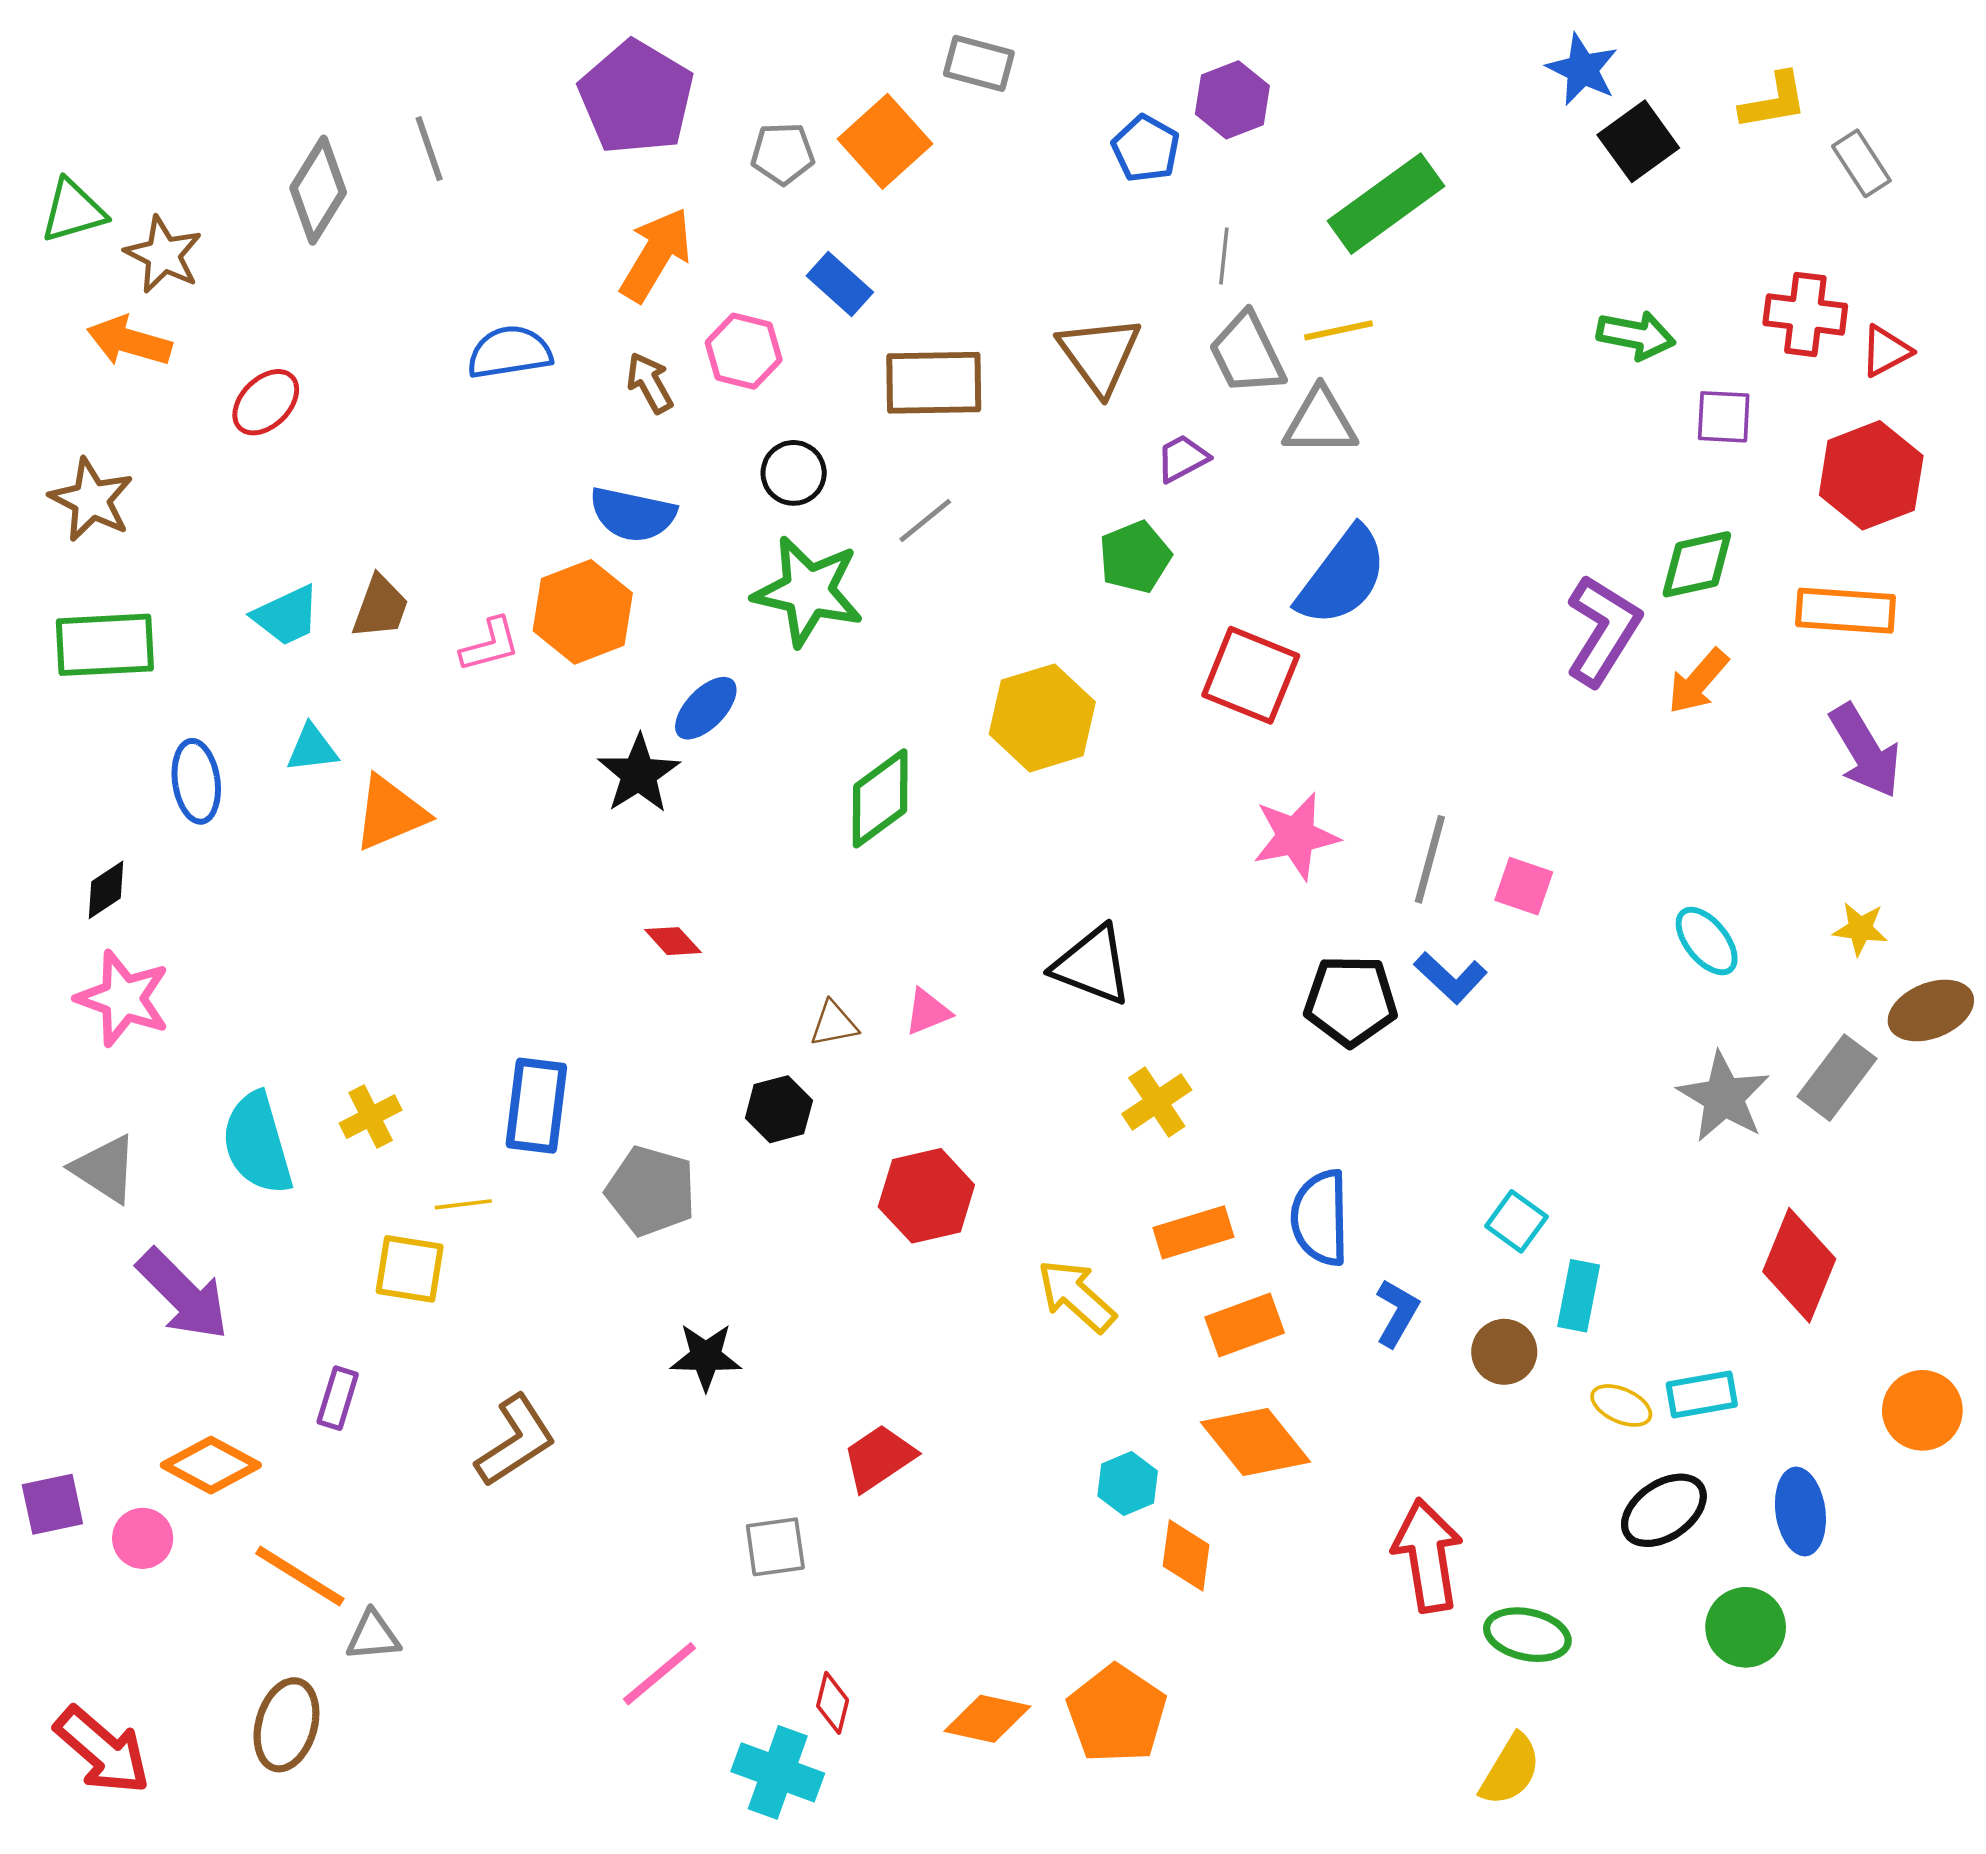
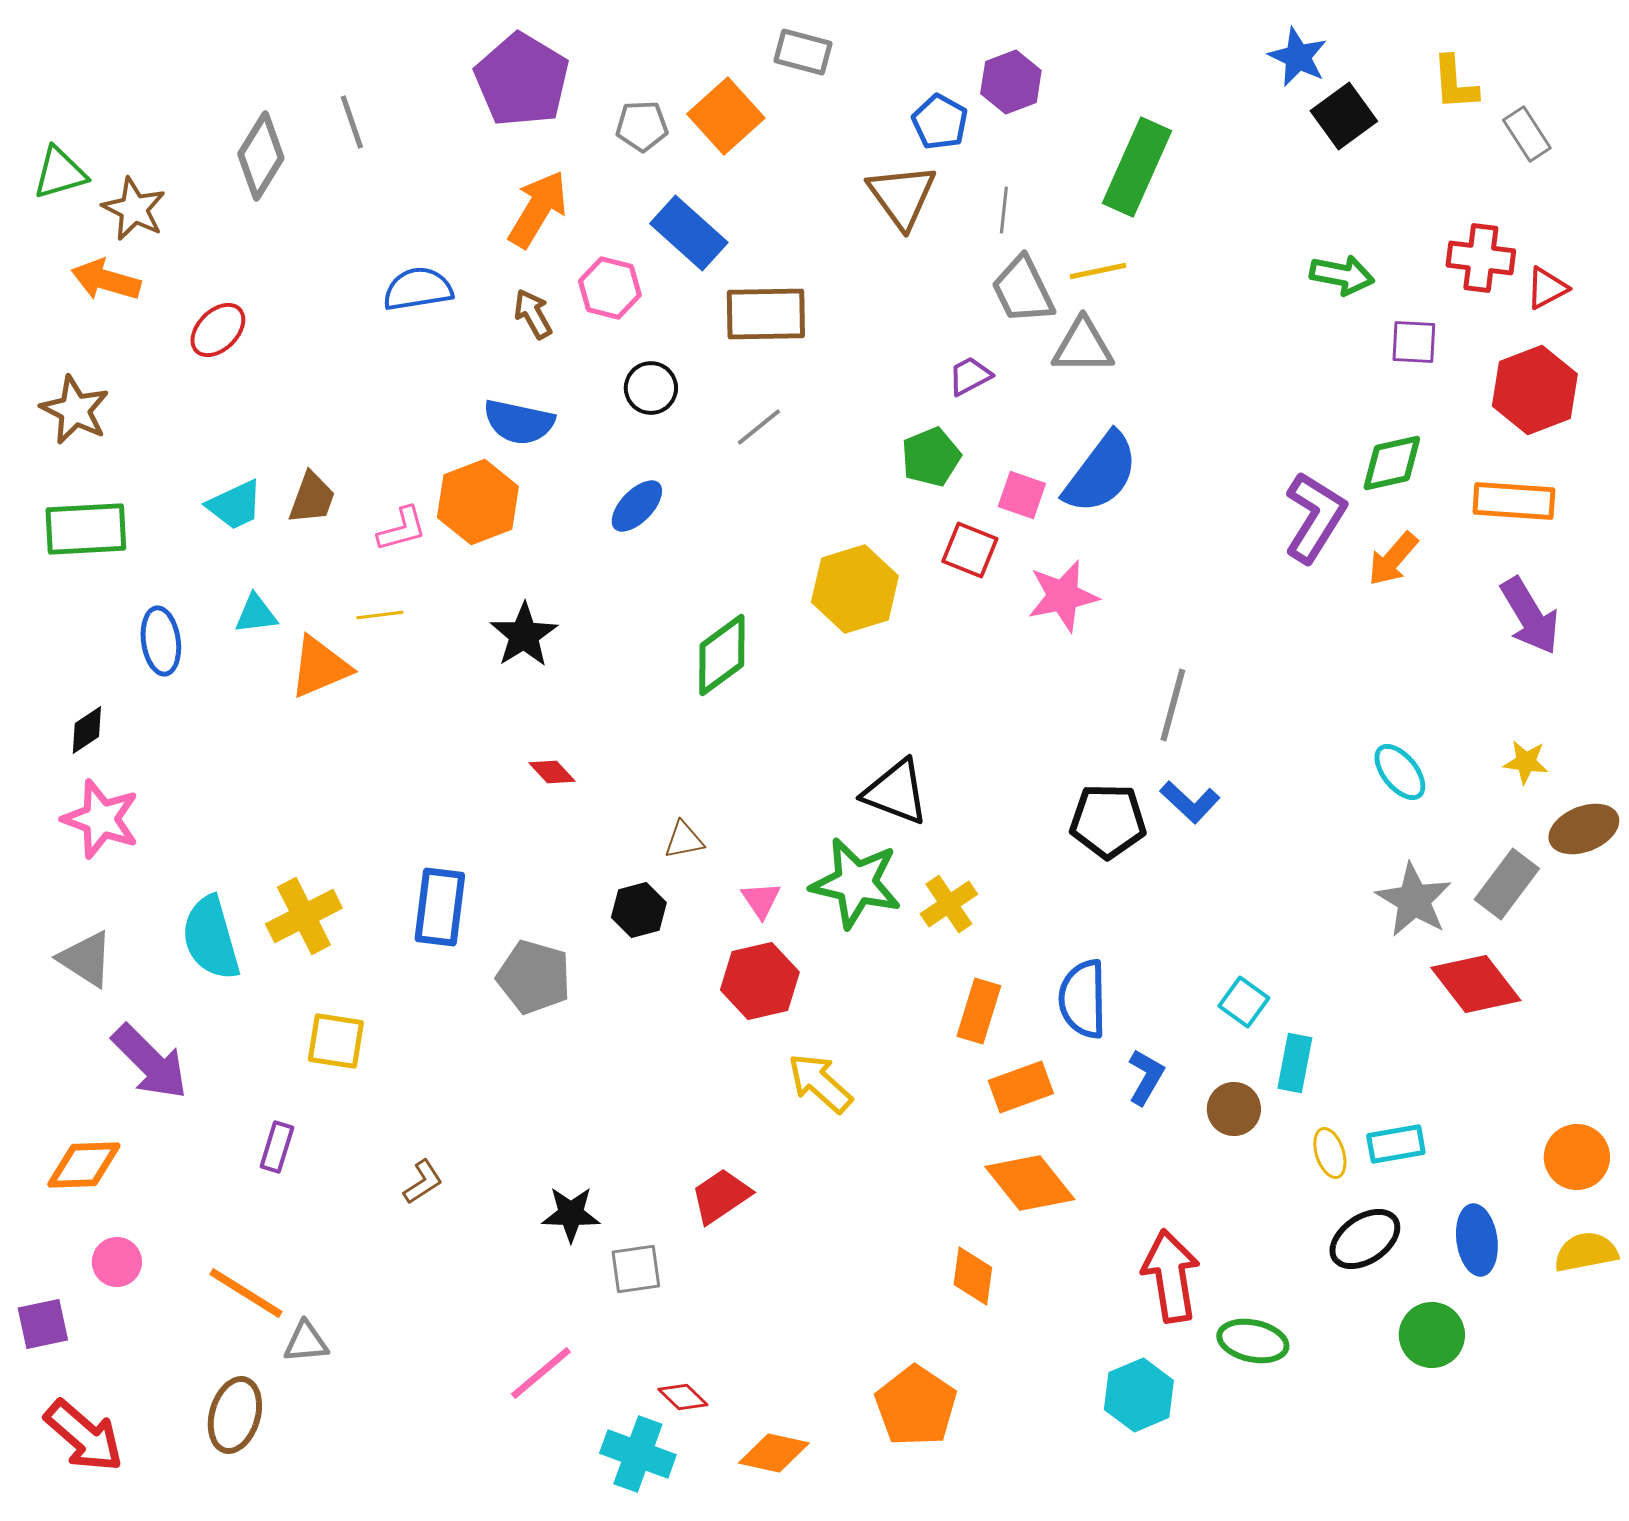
yellow L-shape: (1774, 101) -> (1455, 83), turned 96
green rectangle: (1386, 204) -> (1137, 167), turned -30
blue rectangle: (840, 284) -> (689, 233), size x1.4
brown triangle: (1100, 355) -> (902, 196), moved
green star: (808, 591) -> (856, 883), moved
red square: (1251, 675) -> (970, 550), moved, size x0.7
blue ellipse: (706, 708) -> (637, 506), moved
pink star: (1296, 836) -> (1063, 596), moved
pink square: (1524, 886) -> (1022, 495), moved
pink triangle: (928, 1012) -> (761, 900), moved, turned -42
yellow cross: (371, 1117) -> (304, 916), size x1.5
yellow line: (463, 1204) -> (380, 615), moved
orange rectangle: (1193, 1232) -> (979, 1011), turned -56
red diamond: (1799, 1265) -> (1476, 984), moved, turned -60
yellow arrow: (1076, 1296) -> (820, 1083), moved
black star: (706, 1357) -> (571, 1214), moved
yellow ellipse: (1621, 1405) -> (1330, 1153), turned 48
brown L-shape: (516, 1441) -> (423, 1182), size x0.6
orange diamond: (211, 1465) -> (84, 1165), moved, turned -30
cyan hexagon: (1128, 1483) -> (1139, 1395), moved, size x1.4
purple square: (52, 1504) -> (43, 1324), moved
red diamond: (833, 1703) -> (683, 1397), turned -60
orange diamond: (987, 1719) -> (774, 1453), moved
yellow semicircle: (1510, 1770) -> (1586, 1252), moved, turned -132

